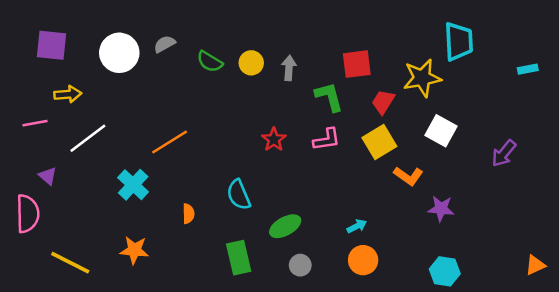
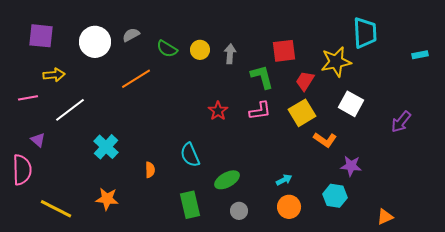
orange line: (170, 142) -> (136, 79), moved
orange triangle: (535, 265) -> (385, 217), moved
cyan hexagon: (445, 271) -> (335, 196), moved

